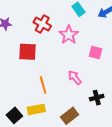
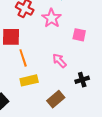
orange line: (43, 85) -> (23, 58), moved
yellow rectangle: (36, 109) -> (29, 80), moved

